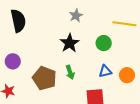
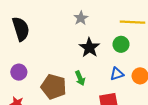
black star: (70, 43) -> (89, 48), moved
green circle: (104, 43) -> (121, 44), moved

